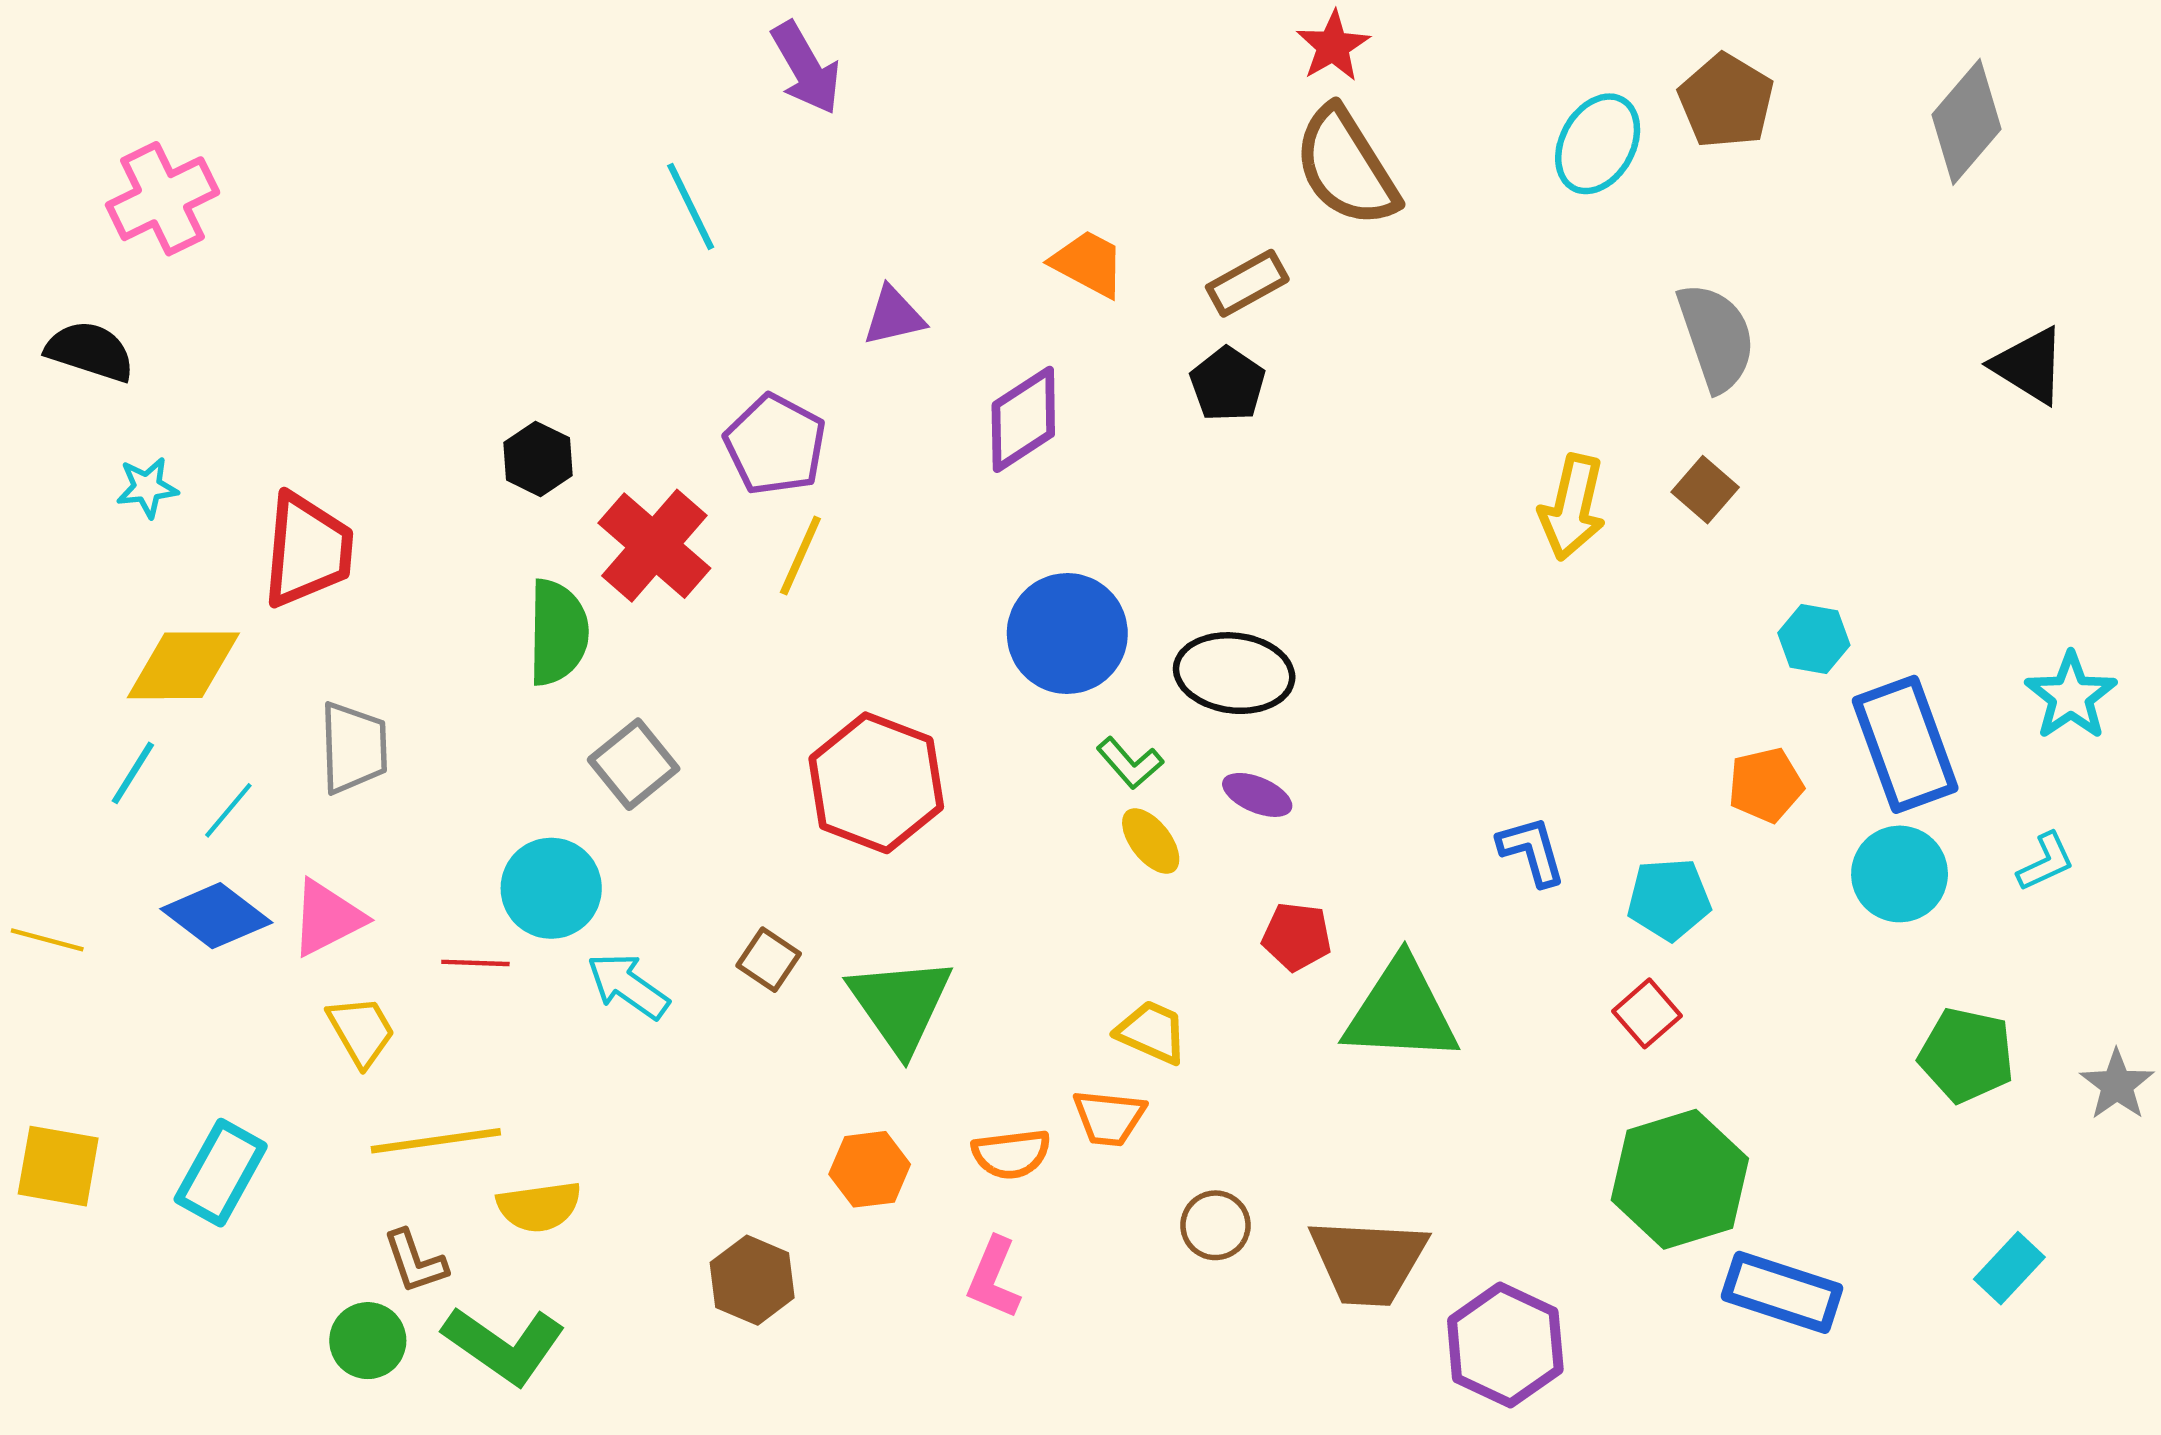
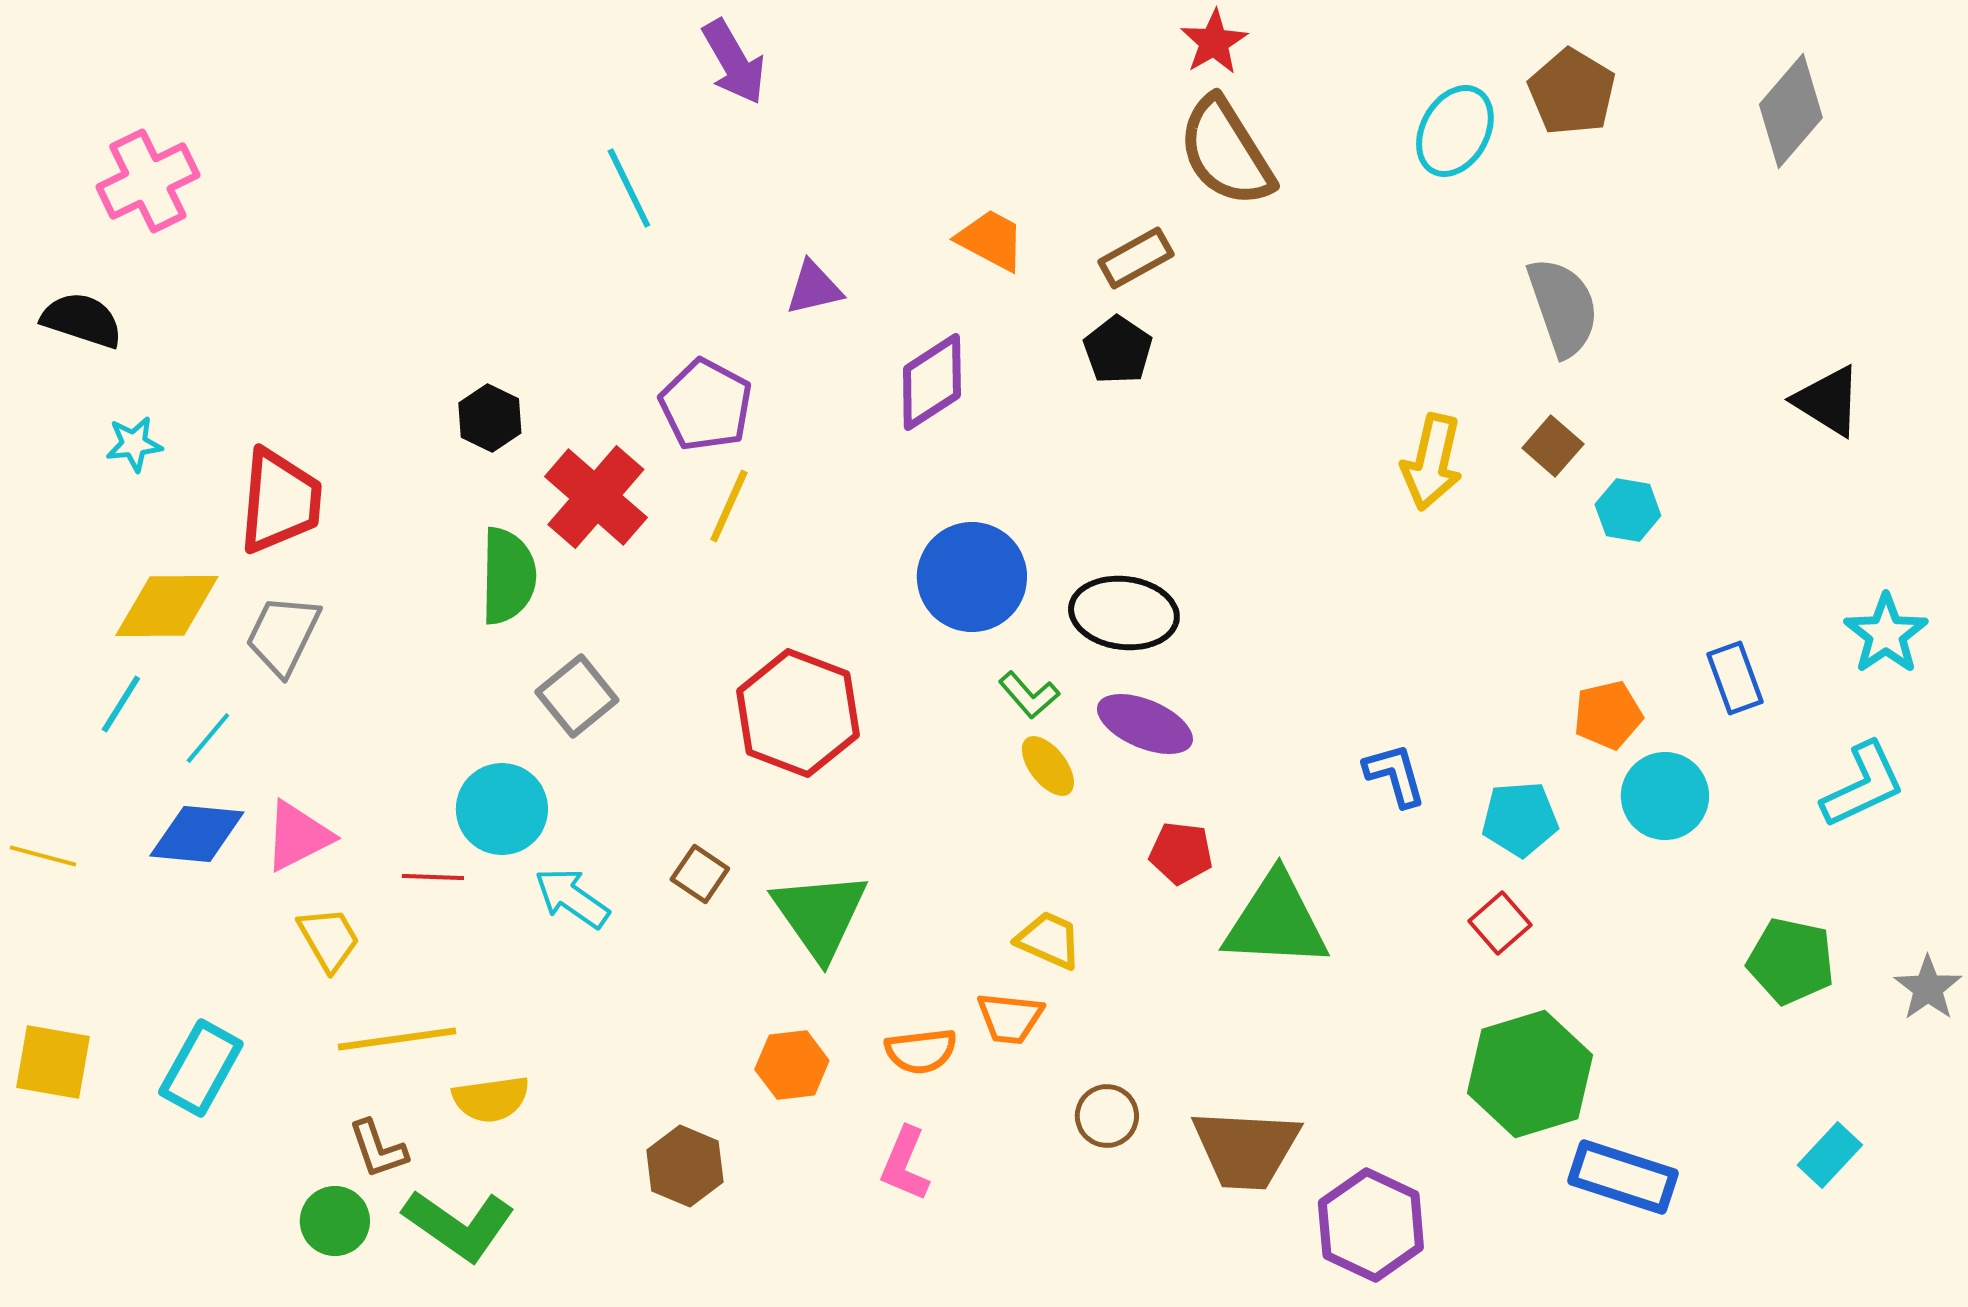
black triangle: (2029, 366) -> (1828, 401), moved
cyan hexagon: (1814, 639) -> (1628, 510), moved
blue rectangle: (1905, 744) -> (1735, 678), size x0.6
gray trapezoid: (354, 748) -> (283, 635), moved, turned -152
purple ellipse: (1257, 795) -> (1145, 724), size x1.5
cyan L-shape: (2046, 862) -> (1863, 785), size x1.6
cyan circle: (1900, 874) -> (1665, 796), moved
blue diamond: (216, 916) -> (197, 834), turned -32

